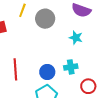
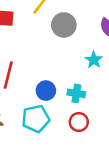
red circle: (88, 86) -> (79, 122), moved

